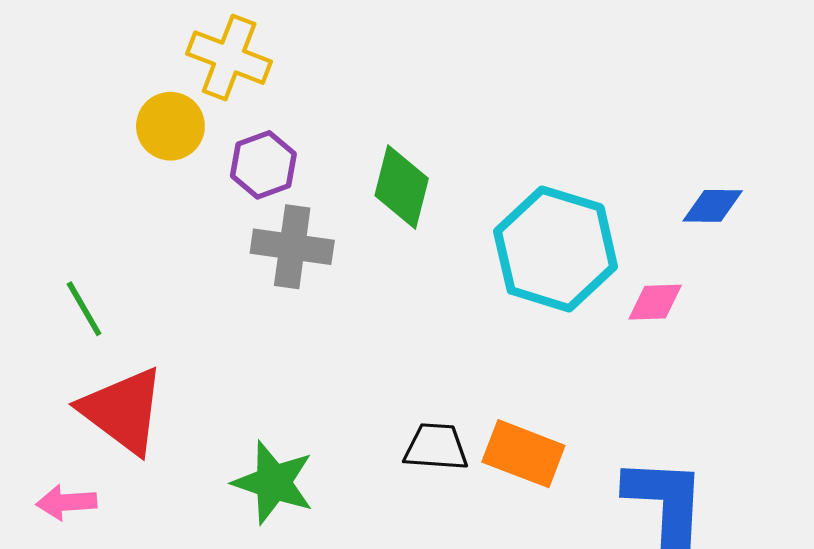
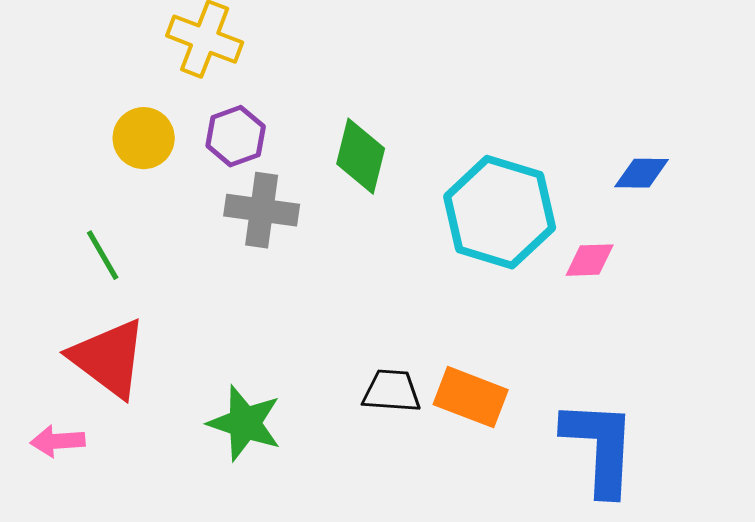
yellow circle: (170, 126) -> (144, 138), moved
green line: (84, 309) -> (103, 255), moved

